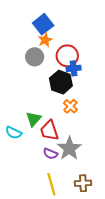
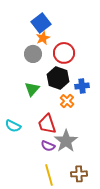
blue cross: (74, 68) -> (82, 86), moved
green triangle: (34, 119) -> (32, 89), moved

